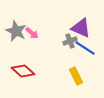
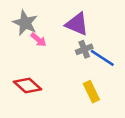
purple triangle: (81, 28) -> (77, 24), moved
gray star: (16, 31) -> (25, 23), moved

